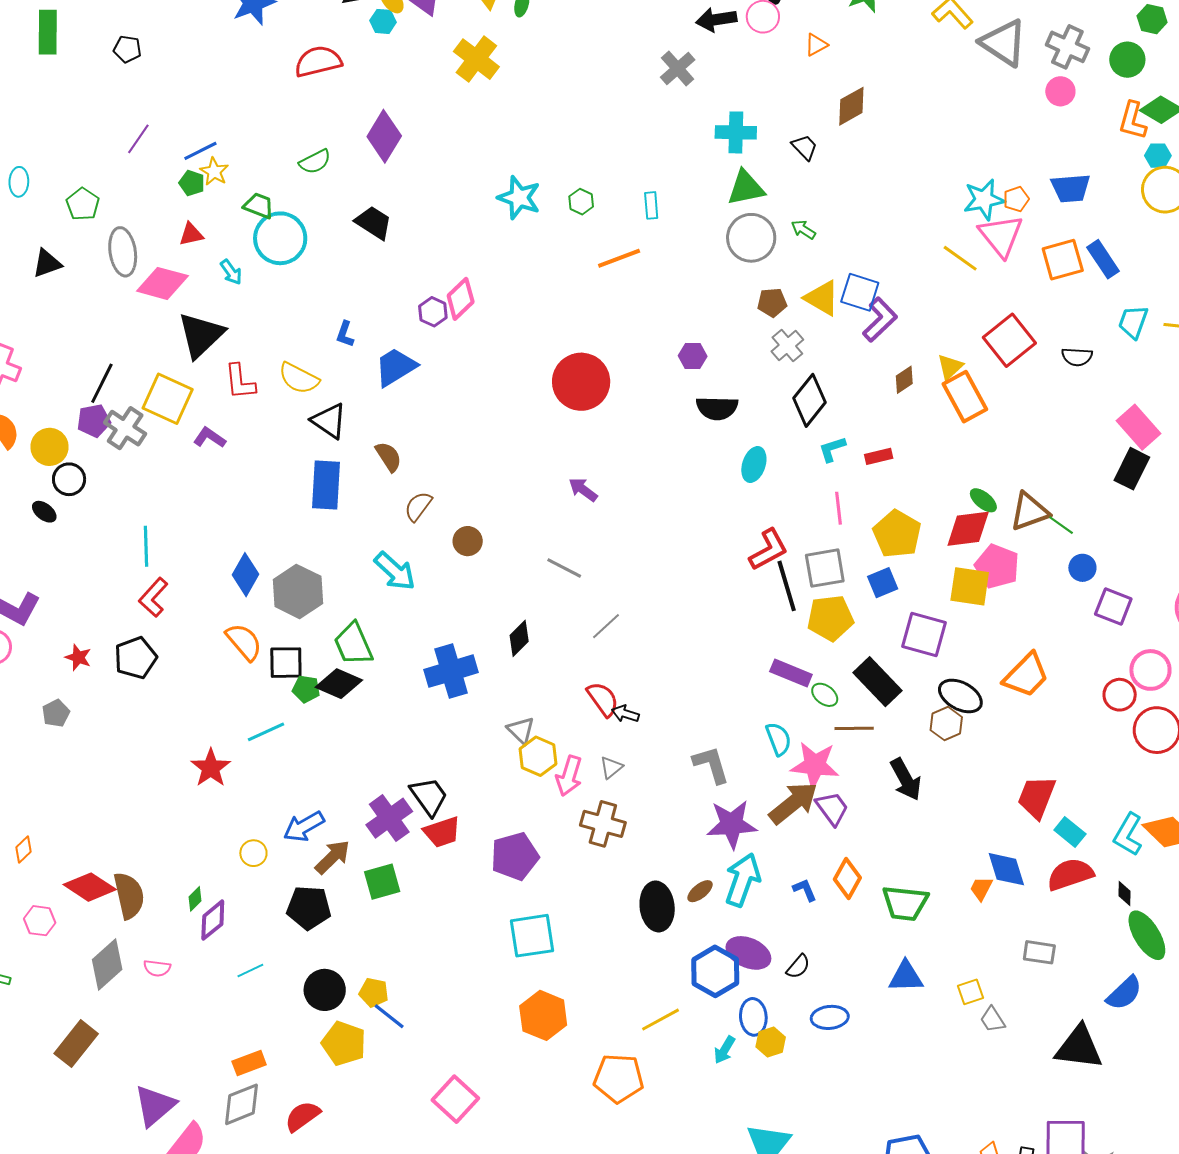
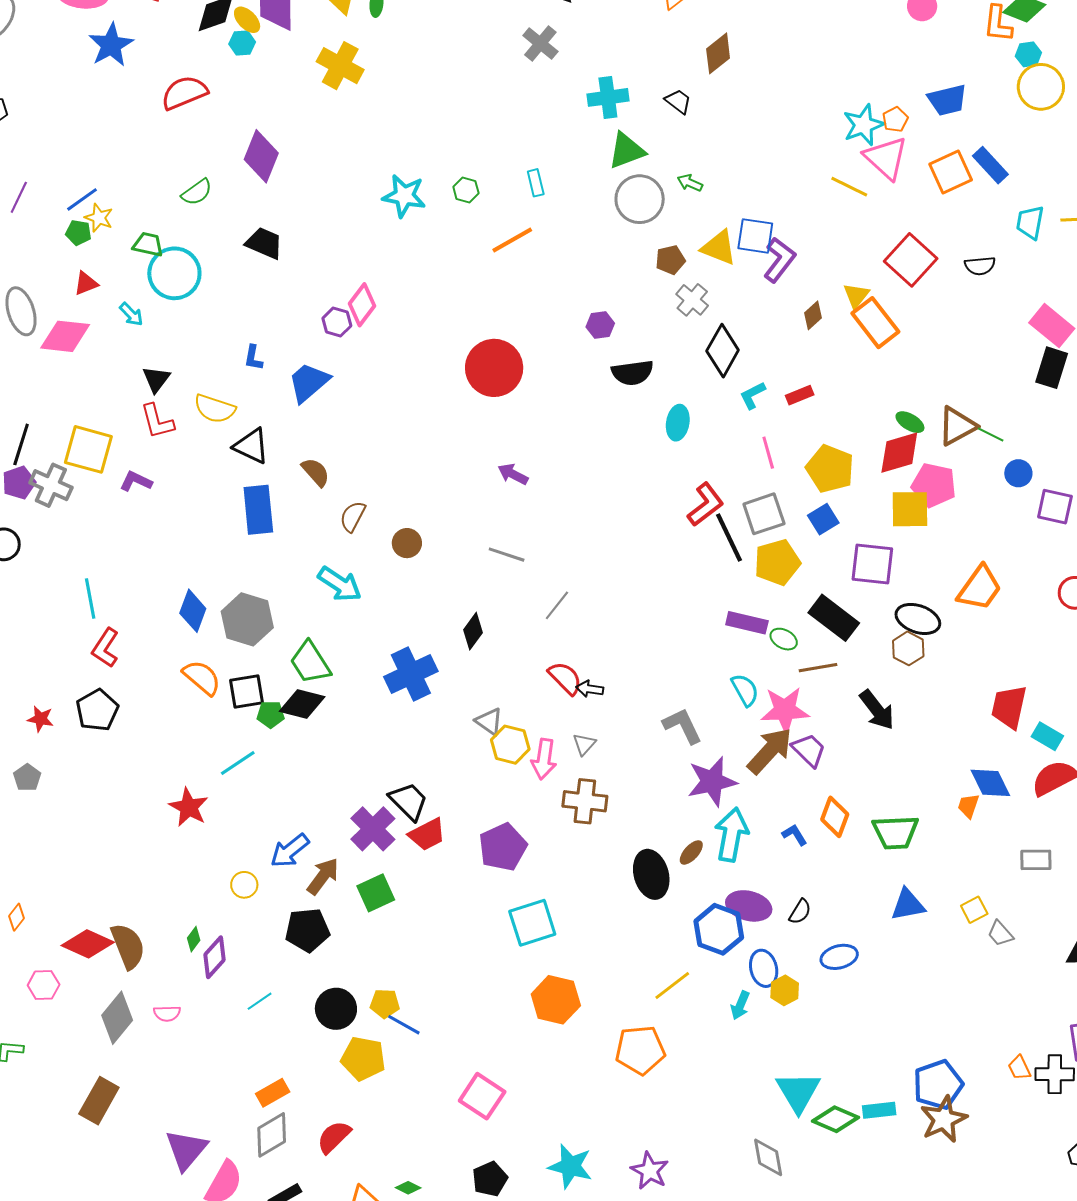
black triangle: (201, 335) -> (156, 379), moved, size x0.6

